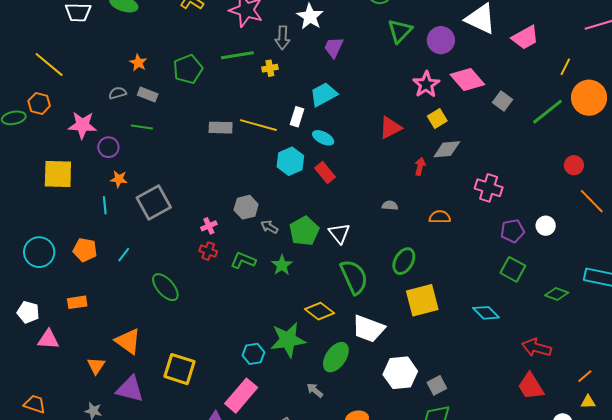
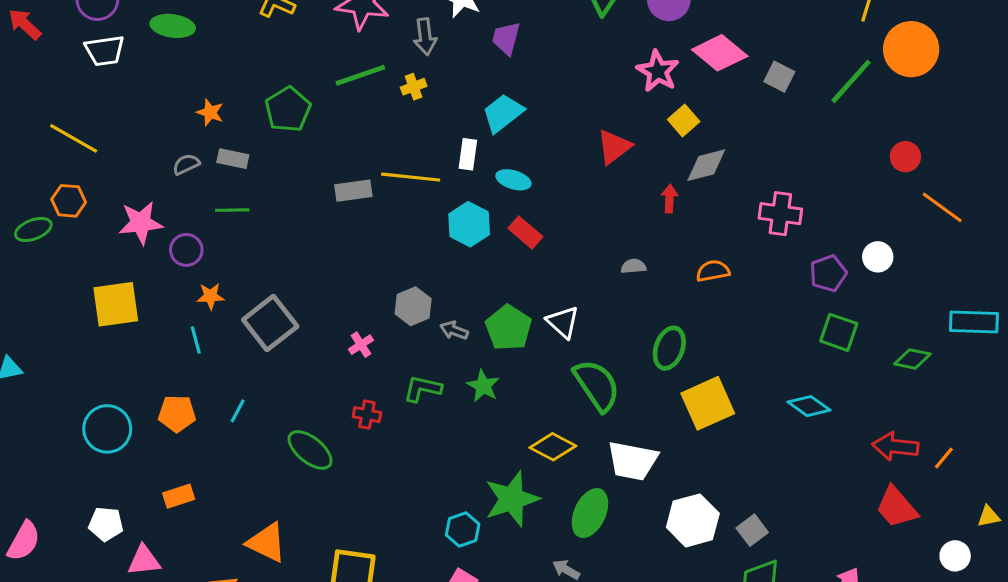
red cross: (208, 251) -> (367, 415), moved
orange line: (585, 376) -> (944, 458), moved

